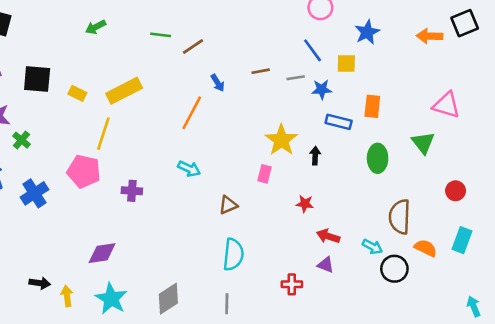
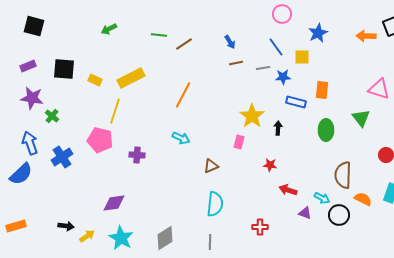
blue arrow: (218, 83) -> (230, 42), moved
purple triangle: (326, 265) -> (305, 213), moved
yellow arrow: (67, 296) -> (87, 236), turned 63

